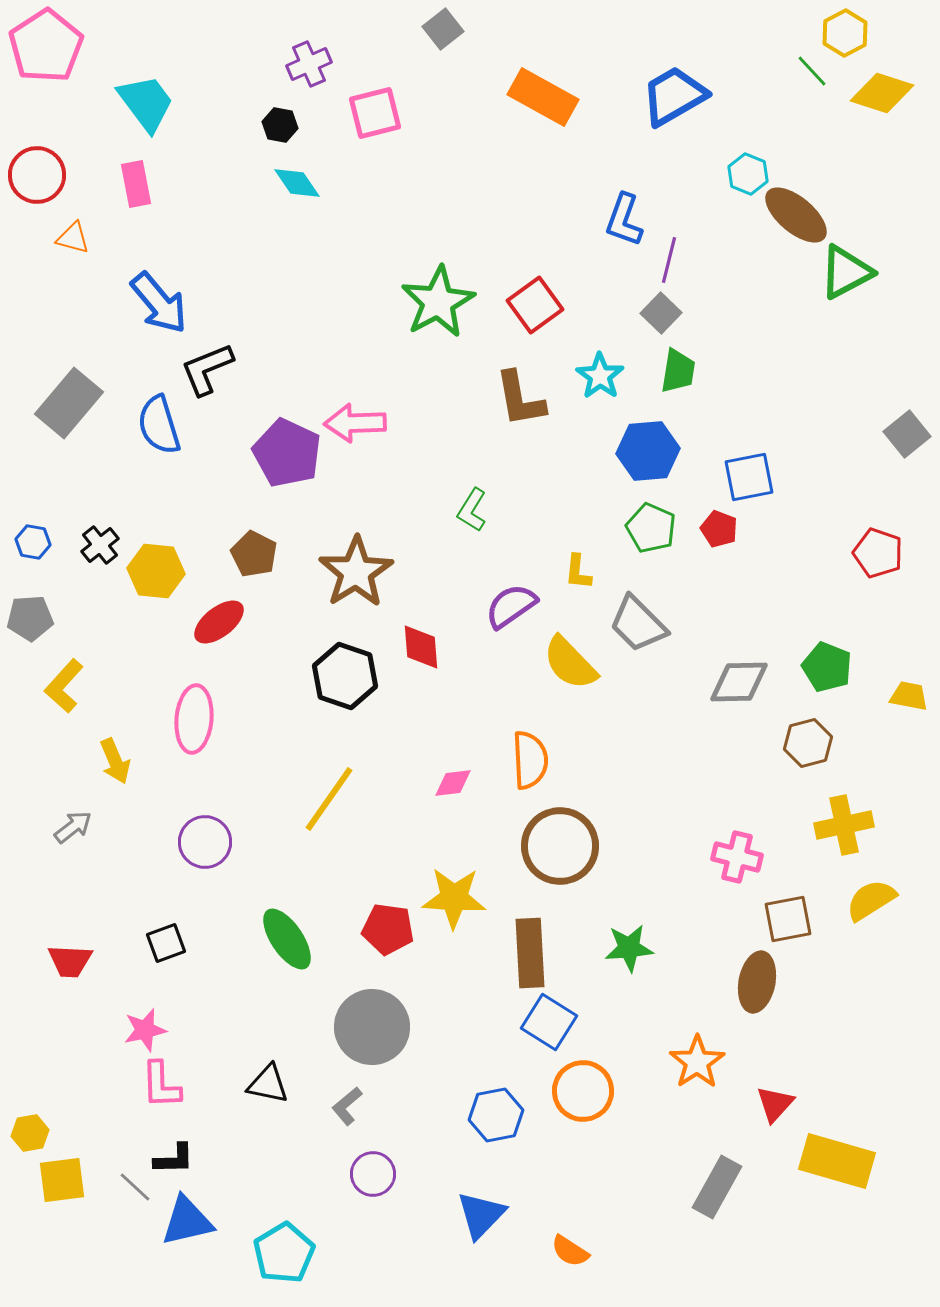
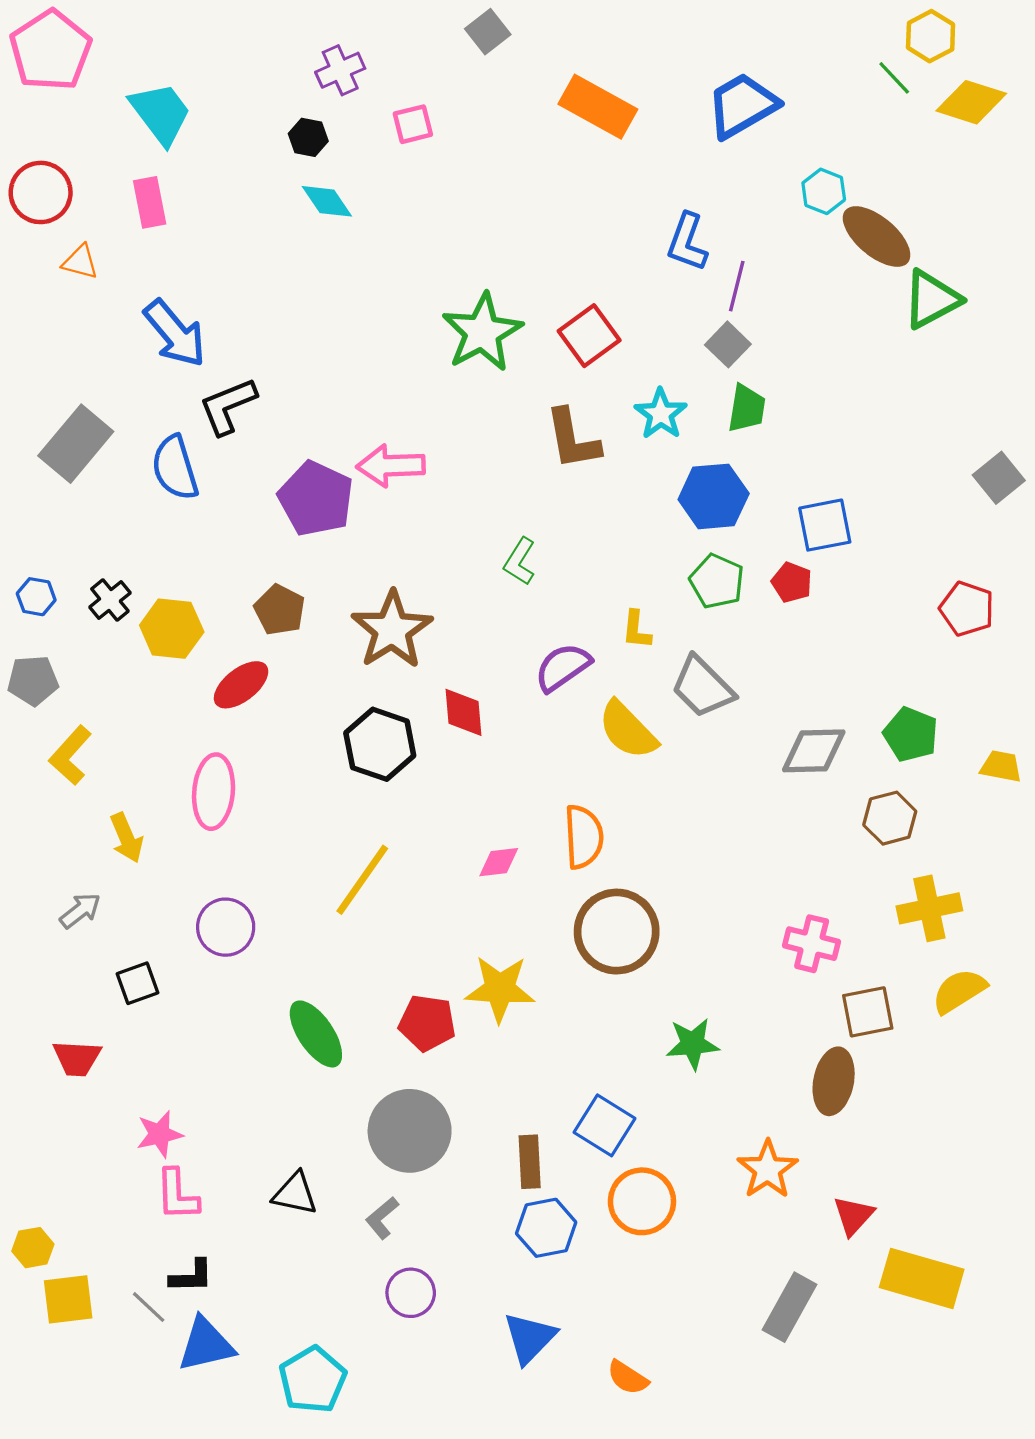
pink square: (375, 113) -> (413, 124), size x0.7
black square: (166, 943) -> (138, 983), moved
brown rectangle: (530, 953) -> (530, 1162), moved, size x0.7

